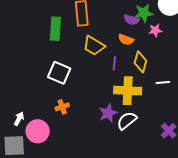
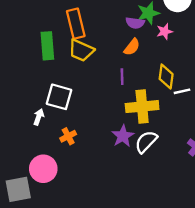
orange semicircle: (126, 40) -> (132, 47), turned -63
yellow trapezoid: (94, 46) -> (81, 50), moved
yellow diamond: (140, 62) -> (166, 76), moved
white arrow: (19, 119) -> (39, 117), moved

